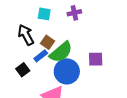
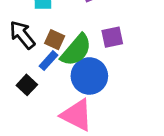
purple square: (96, 59) -> (112, 37), moved

